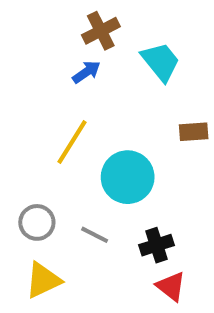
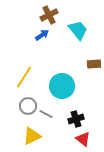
yellow line: (72, 142) -> (24, 77), moved
gray circle: (37, 222) -> (28, 106), moved
yellow triangle: (43, 280) -> (32, 136), moved

